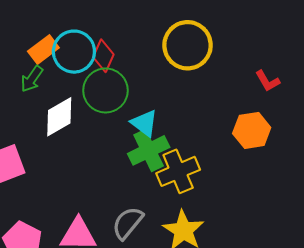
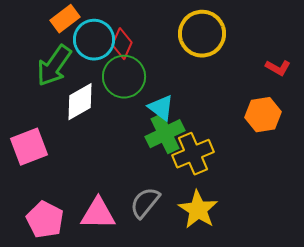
orange rectangle: (43, 49) -> (65, 19), moved
green arrow: (32, 79) -> (54, 66), size x1.6
red L-shape: (267, 81) -> (278, 68), turned -30

